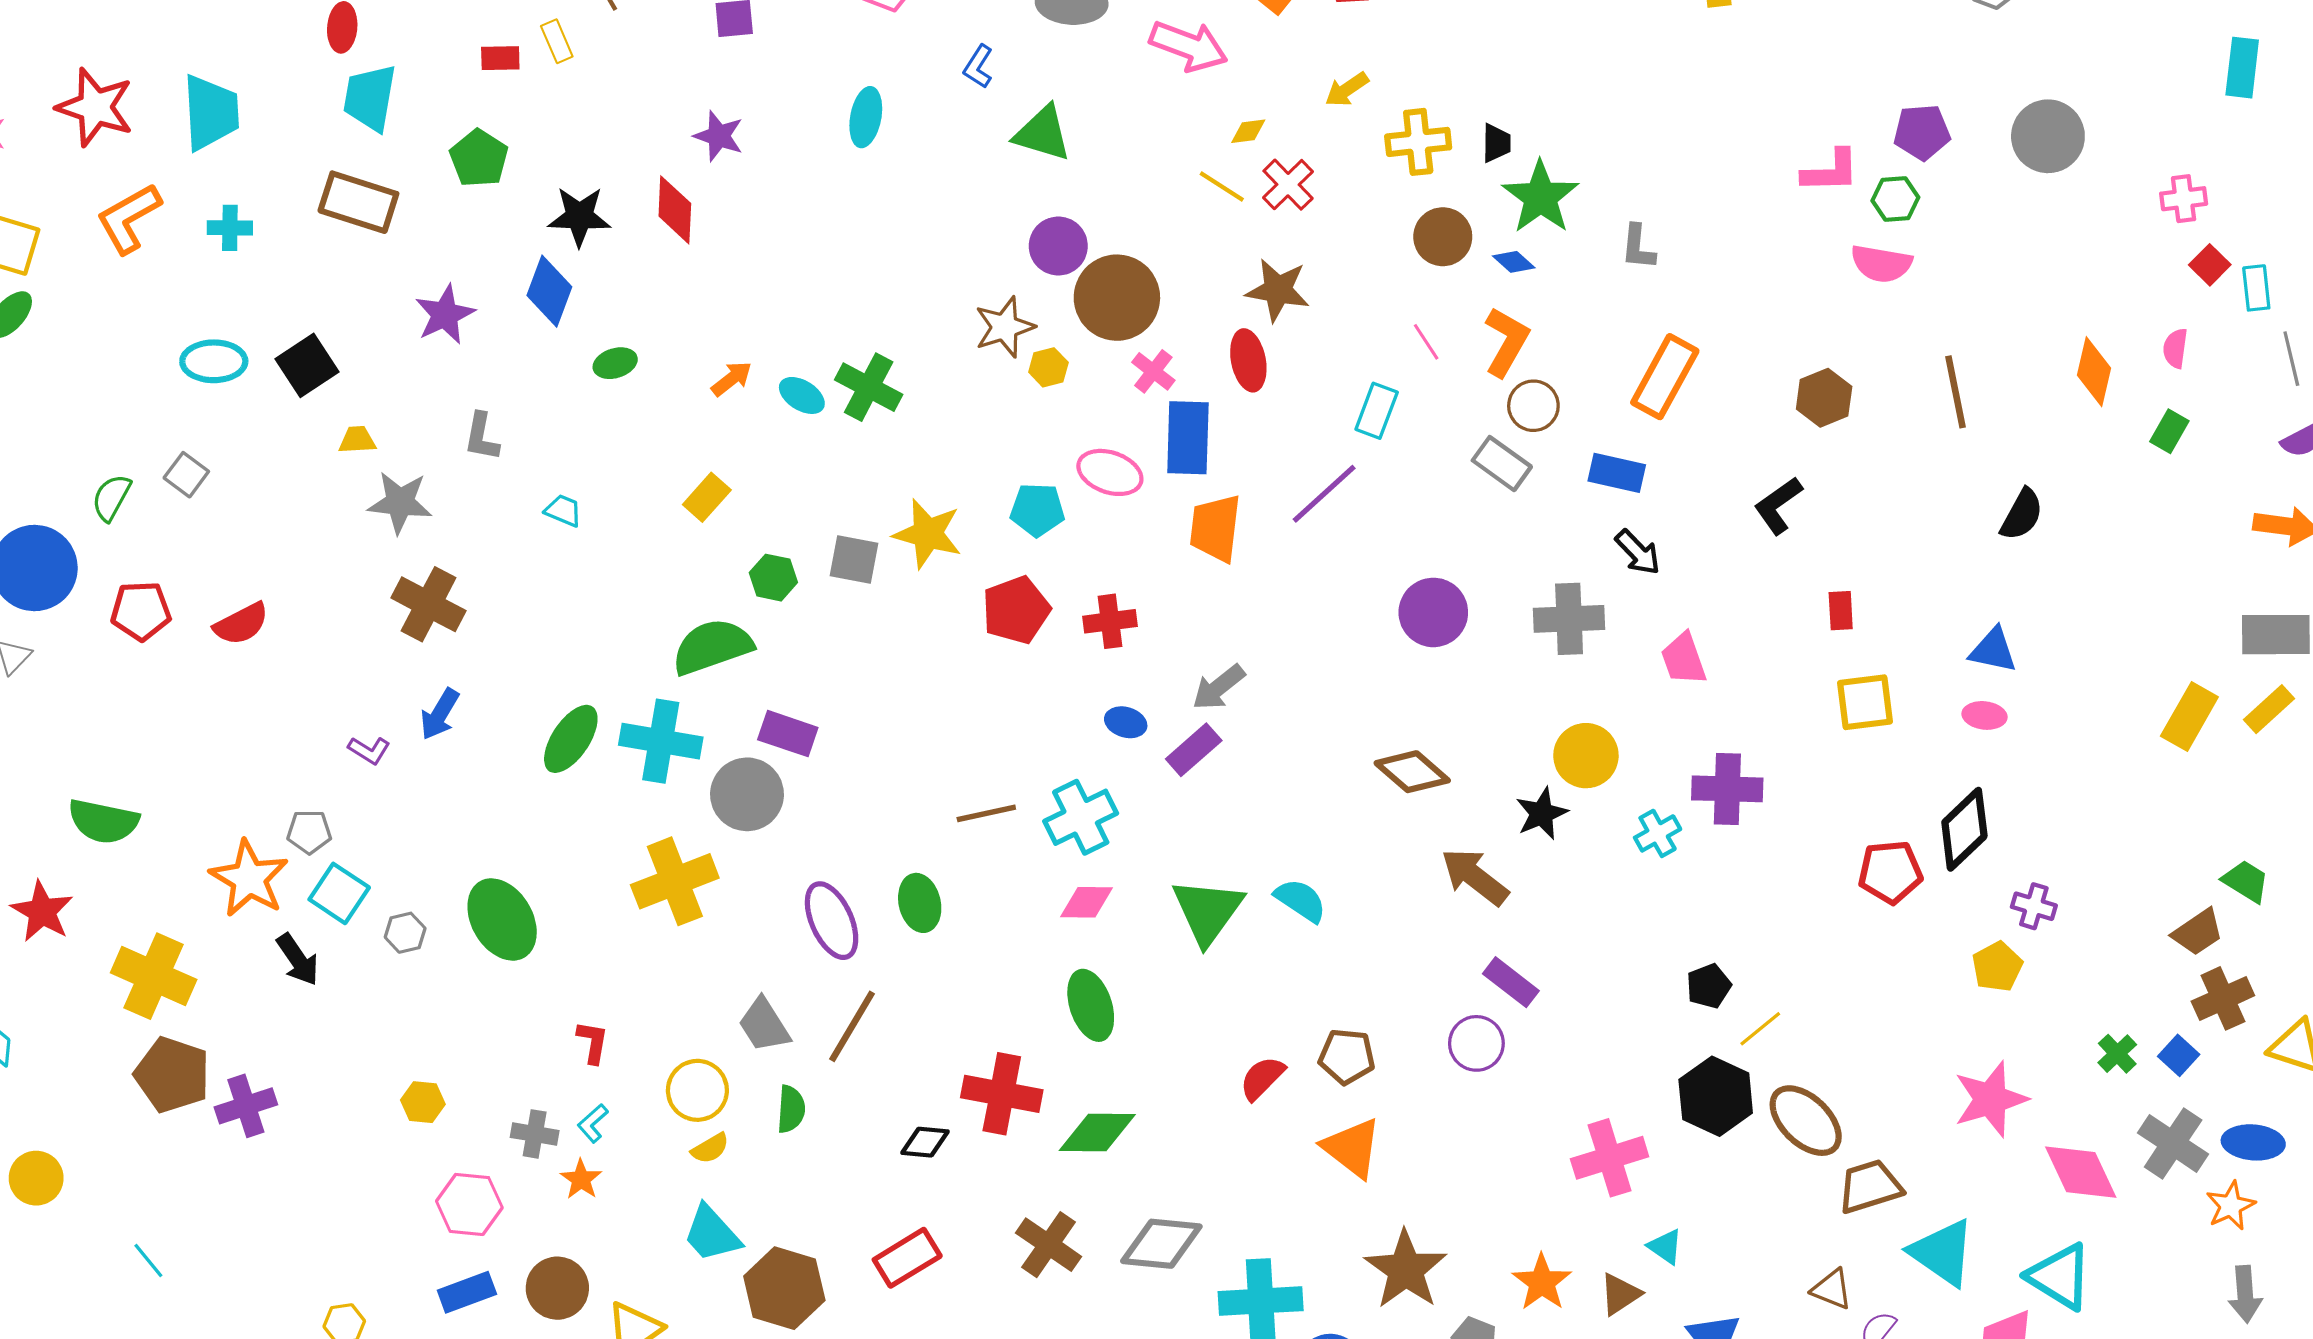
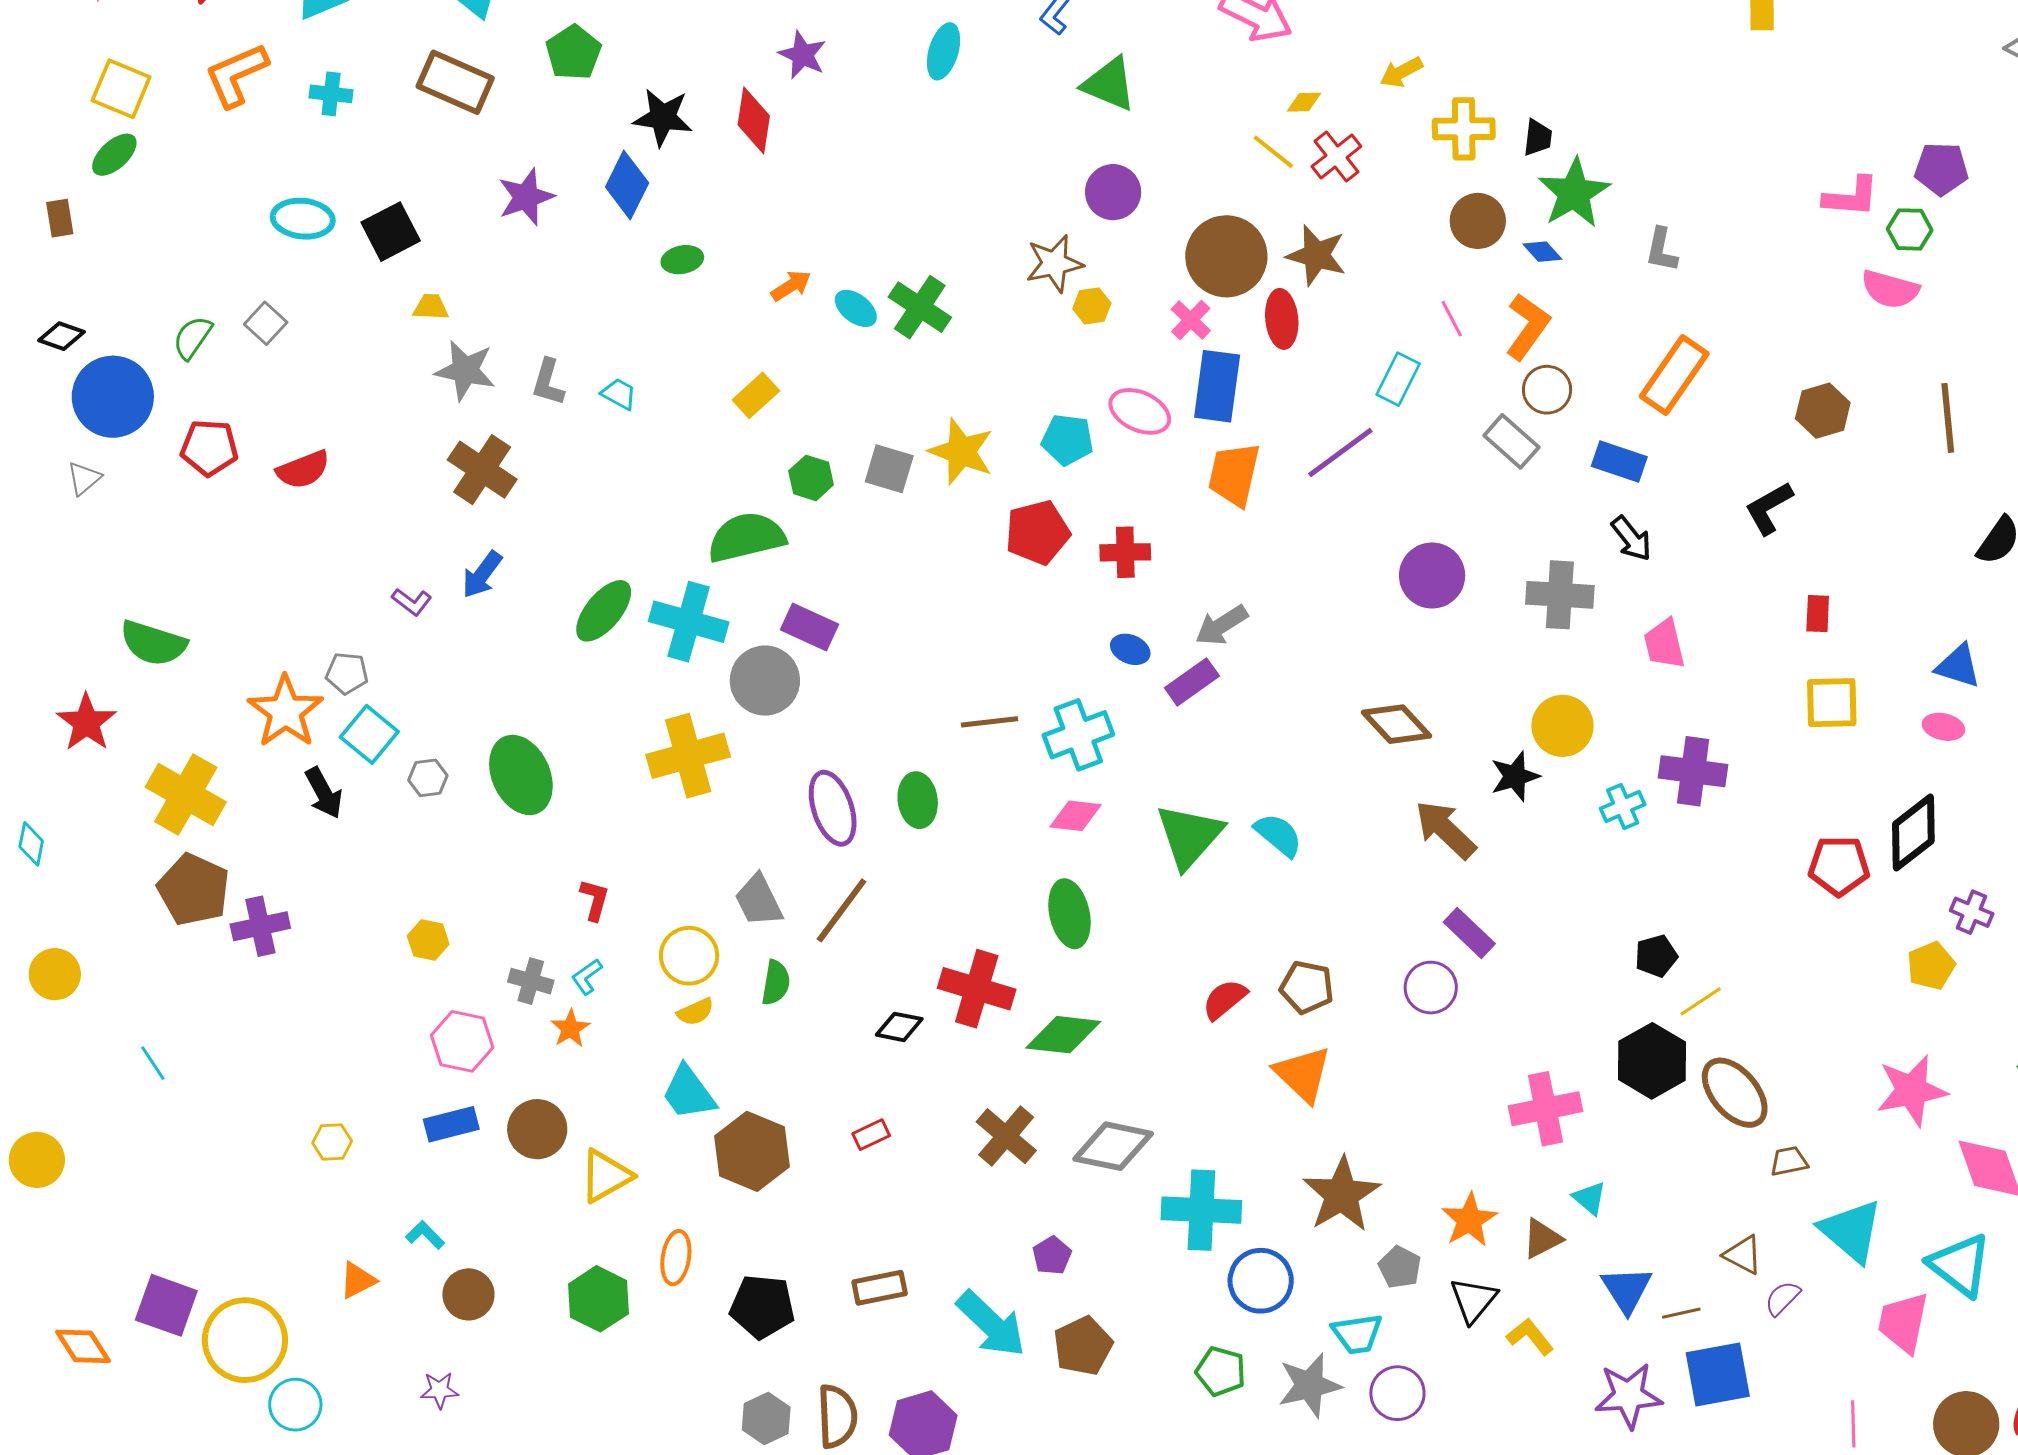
brown circle: (1117, 298) -> (1226, 256), moved
gray L-shape: (482, 437) -> (548, 382), moved
brown trapezoid: (1870, 1186) -> (1789, 1161), size x0.6
red rectangle: (907, 1258) -> (871, 1135), size x0.6

